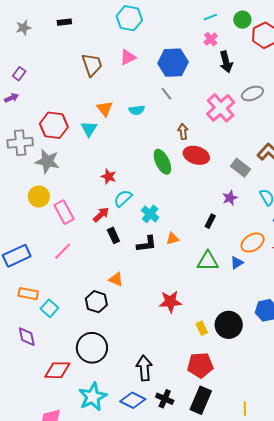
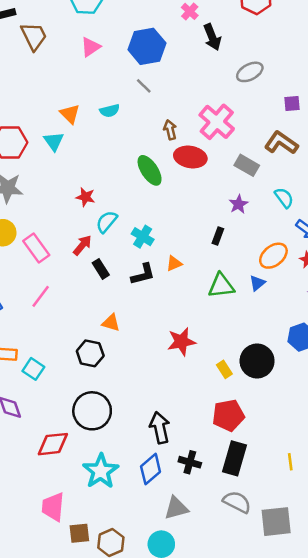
brown trapezoid: (92, 65) -> (34, 36), moved
pink cross: (221, 108) -> (217, 122), moved
blue diamond: (133, 400) -> (151, 469), turned -60

